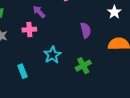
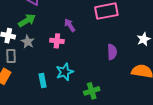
cyan star: (52, 55) -> (65, 72), moved
green cross: (83, 66) -> (92, 91), moved

